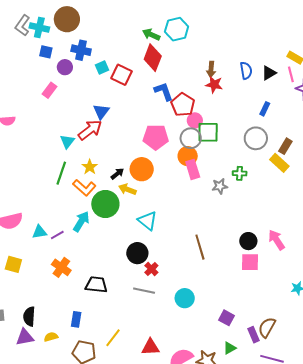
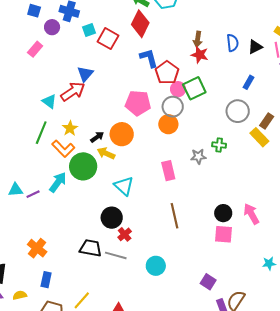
green square: (208, 132) -> (194, 88), moved, turned -30
cyan triangle: (67, 141) -> (49, 101), turned -35
pink rectangle: (193, 169) -> (168, 171), moved
orange cross: (61, 267) -> (37, 248), moved
black trapezoid: (96, 285) -> (91, 248), moved
purple square: (226, 318) -> (208, 282), moved

